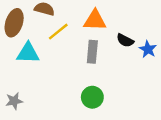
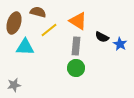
orange triangle: (95, 20) -> (78, 21), turned 30
green circle: (92, 97) -> (76, 68), moved

